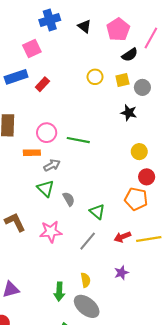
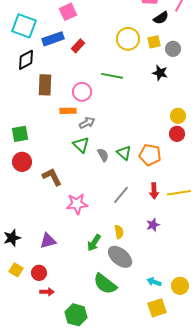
yellow circle: (95, 77) -> (128, 39), size x1.5
green line: (78, 140) -> (112, 76), moved
yellow circle: (139, 152) -> (178, 116), moved
orange pentagon: (136, 199) -> (150, 155), moved
green triangle: (97, 212) -> (124, 153), moved
pink star: (51, 232) -> (77, 204), moved
red arrow: (122, 237) -> (154, 191), turned -70
green arrow: (59, 292) -> (94, 243), turned 30

